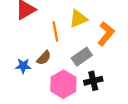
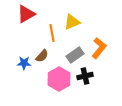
orange L-shape: (106, 34) -> (99, 48), moved

